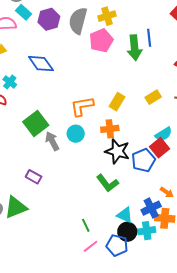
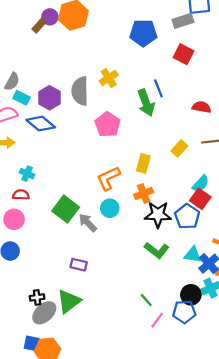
pink pentagon: (101, 40) -> (108, 124), moved
blue diamond: (41, 64) -> (41, 124), moved
cyan triangle: (125, 215) -> (193, 255), moved

